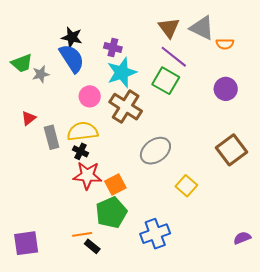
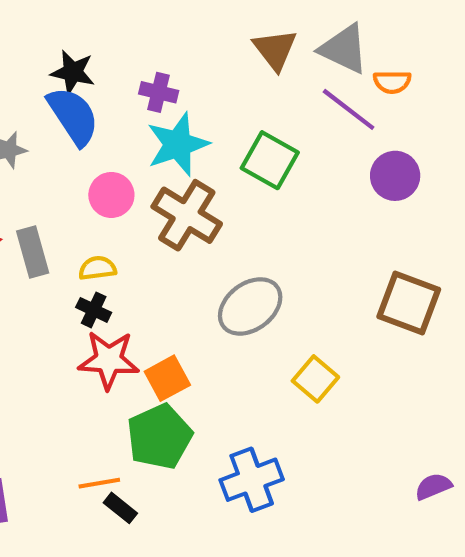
purple line: (174, 57) -> (349, 109), moved
yellow semicircle: (83, 131) -> (97, 268), size x0.6
gray rectangle: (52, 137) -> (33, 252), moved
brown square: (231, 150) -> (409, 303), turned -32

